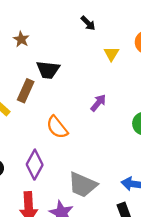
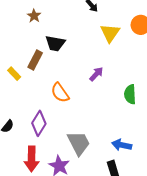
yellow triangle: (111, 54) -> (110, 33), size x1.5
gray trapezoid: (83, 185) -> (79, 143), turned -144

